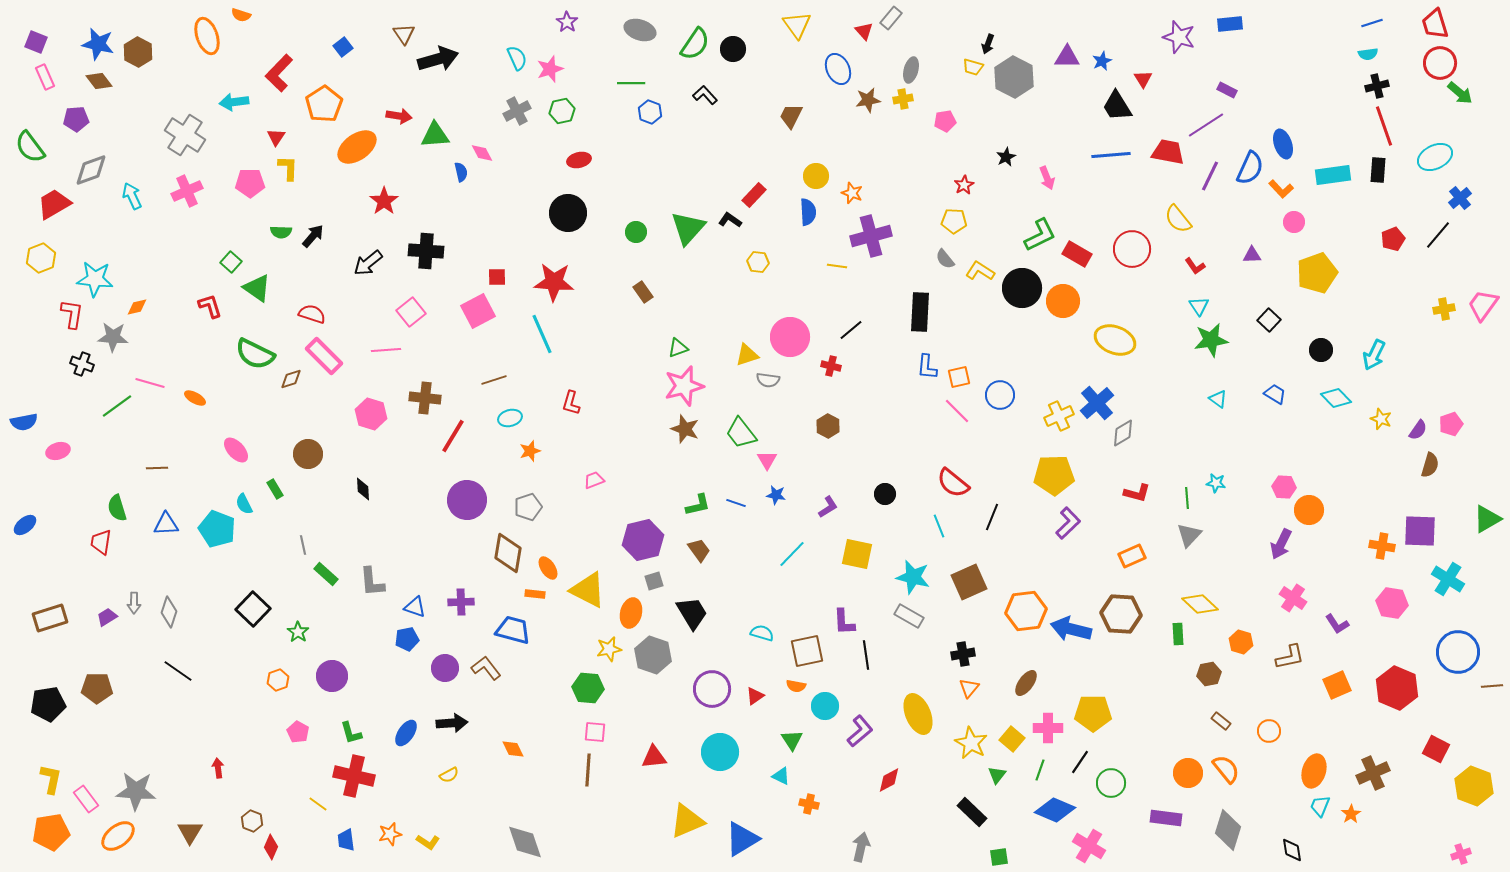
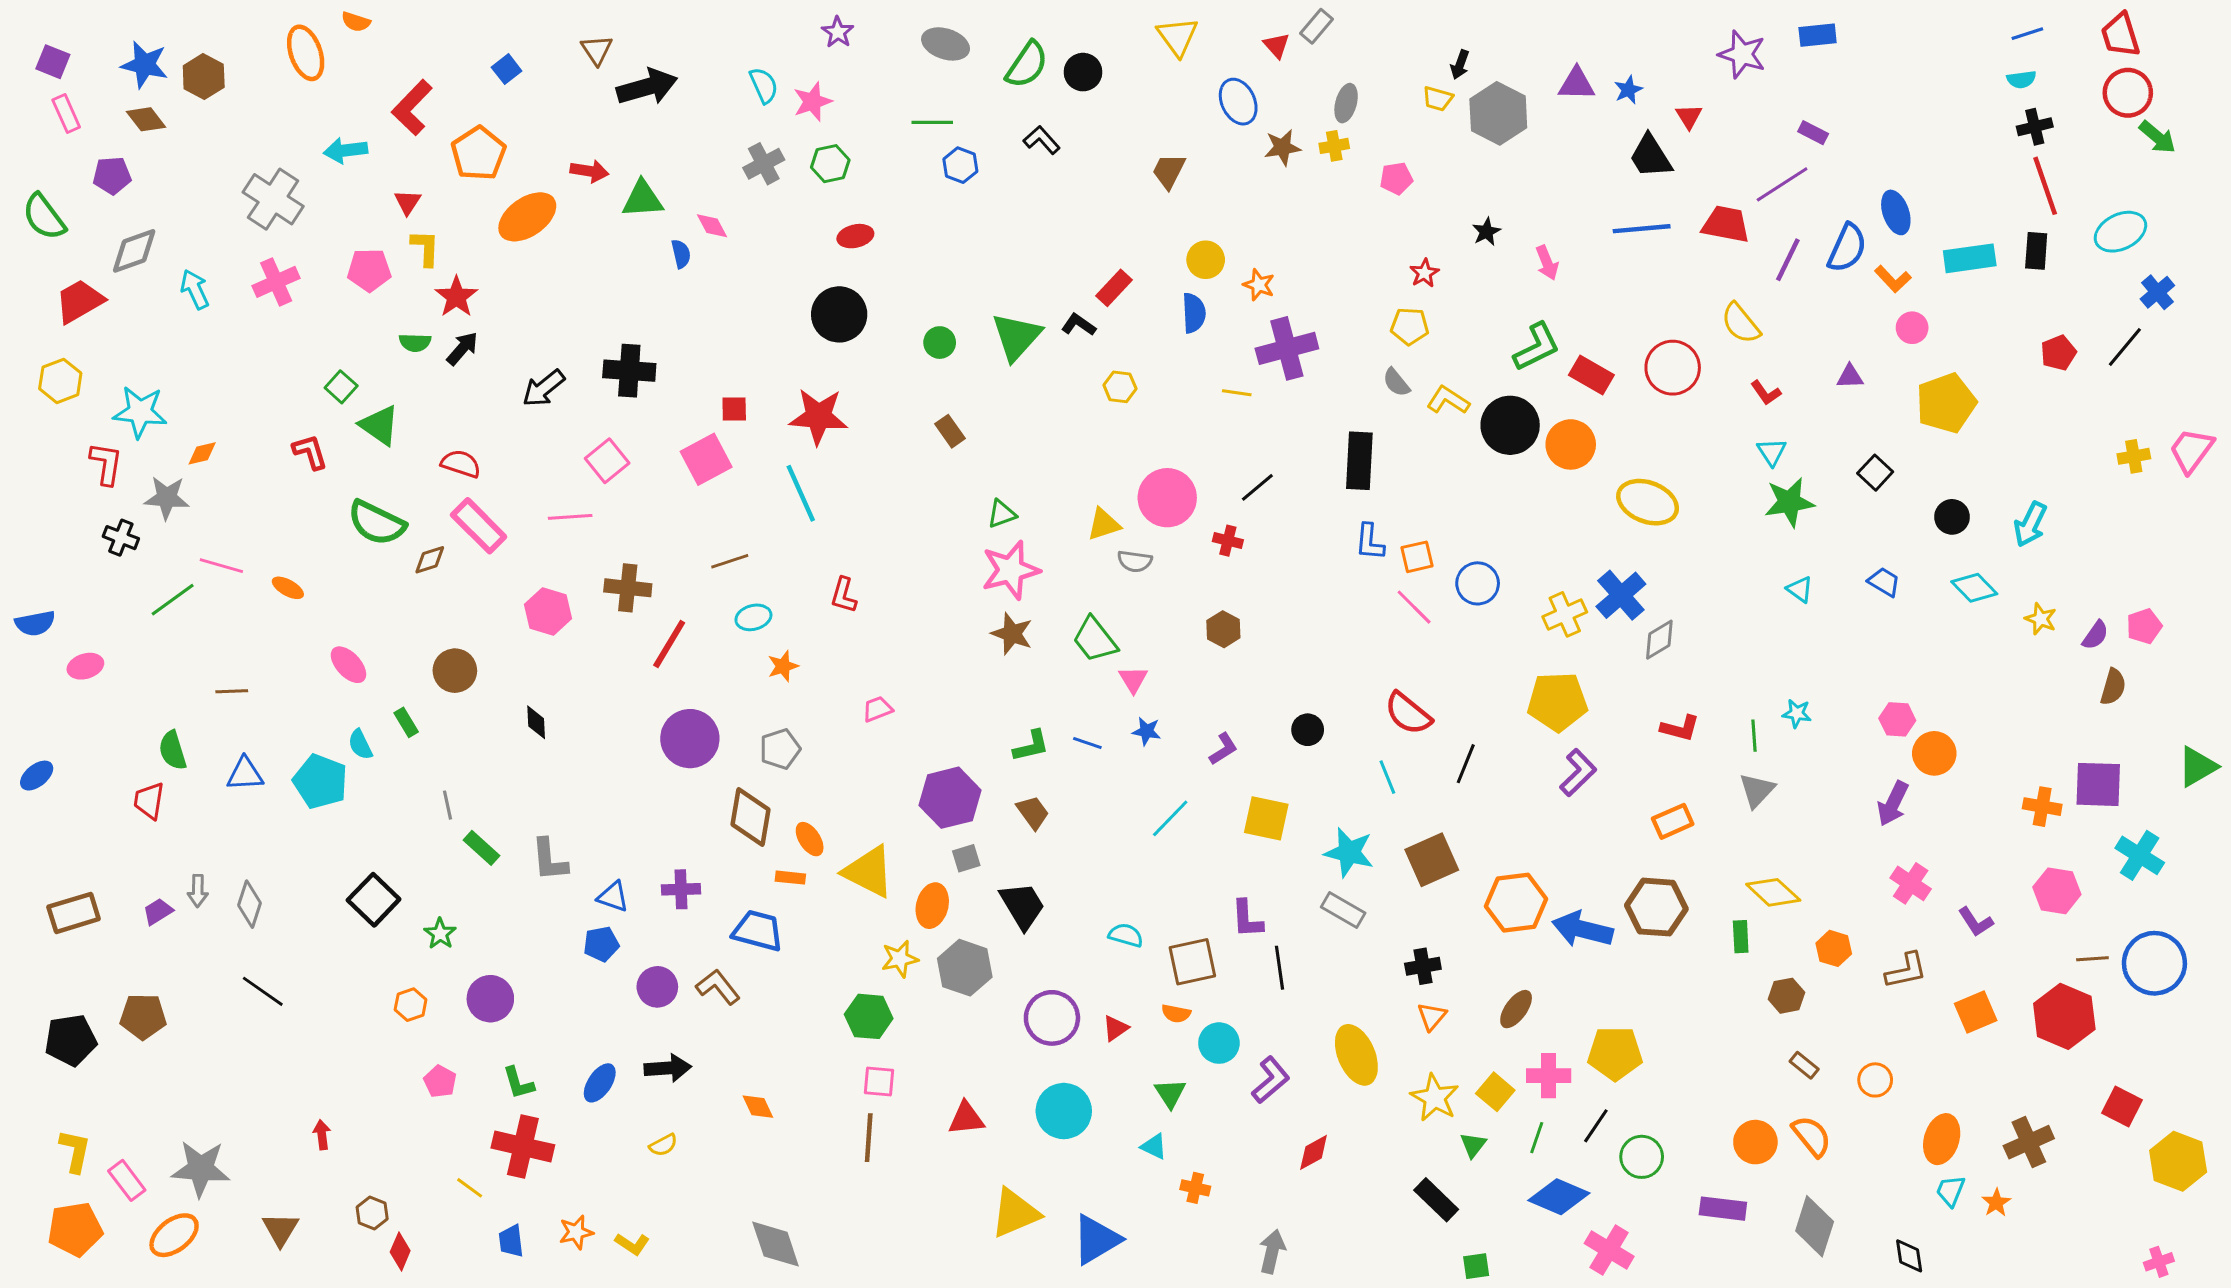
red star: (384, 201) -> (456, 297), moved
brown line: (1492, 686) -> (2092, 959), moved

